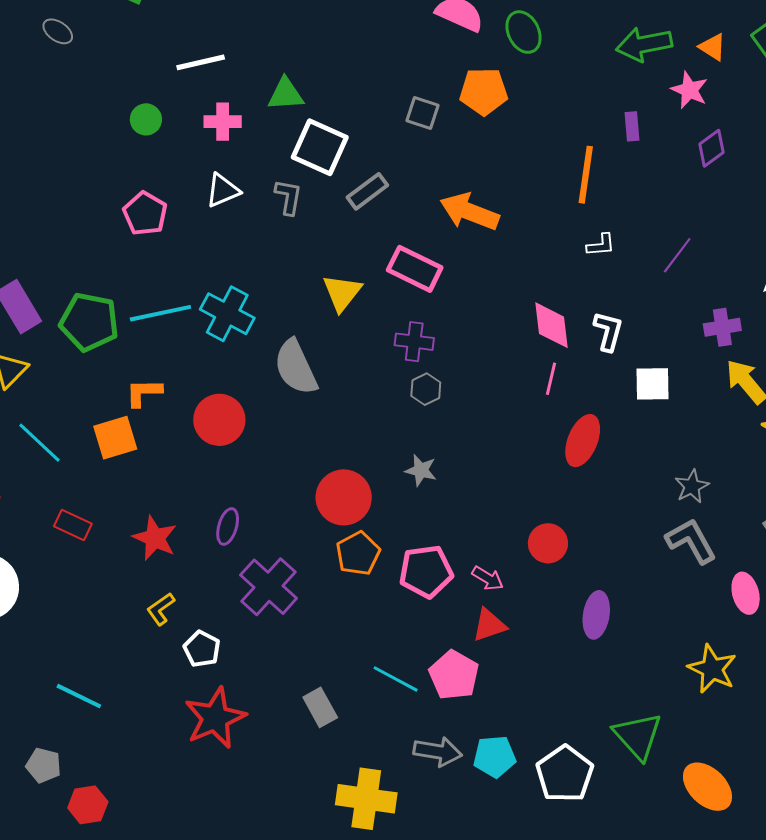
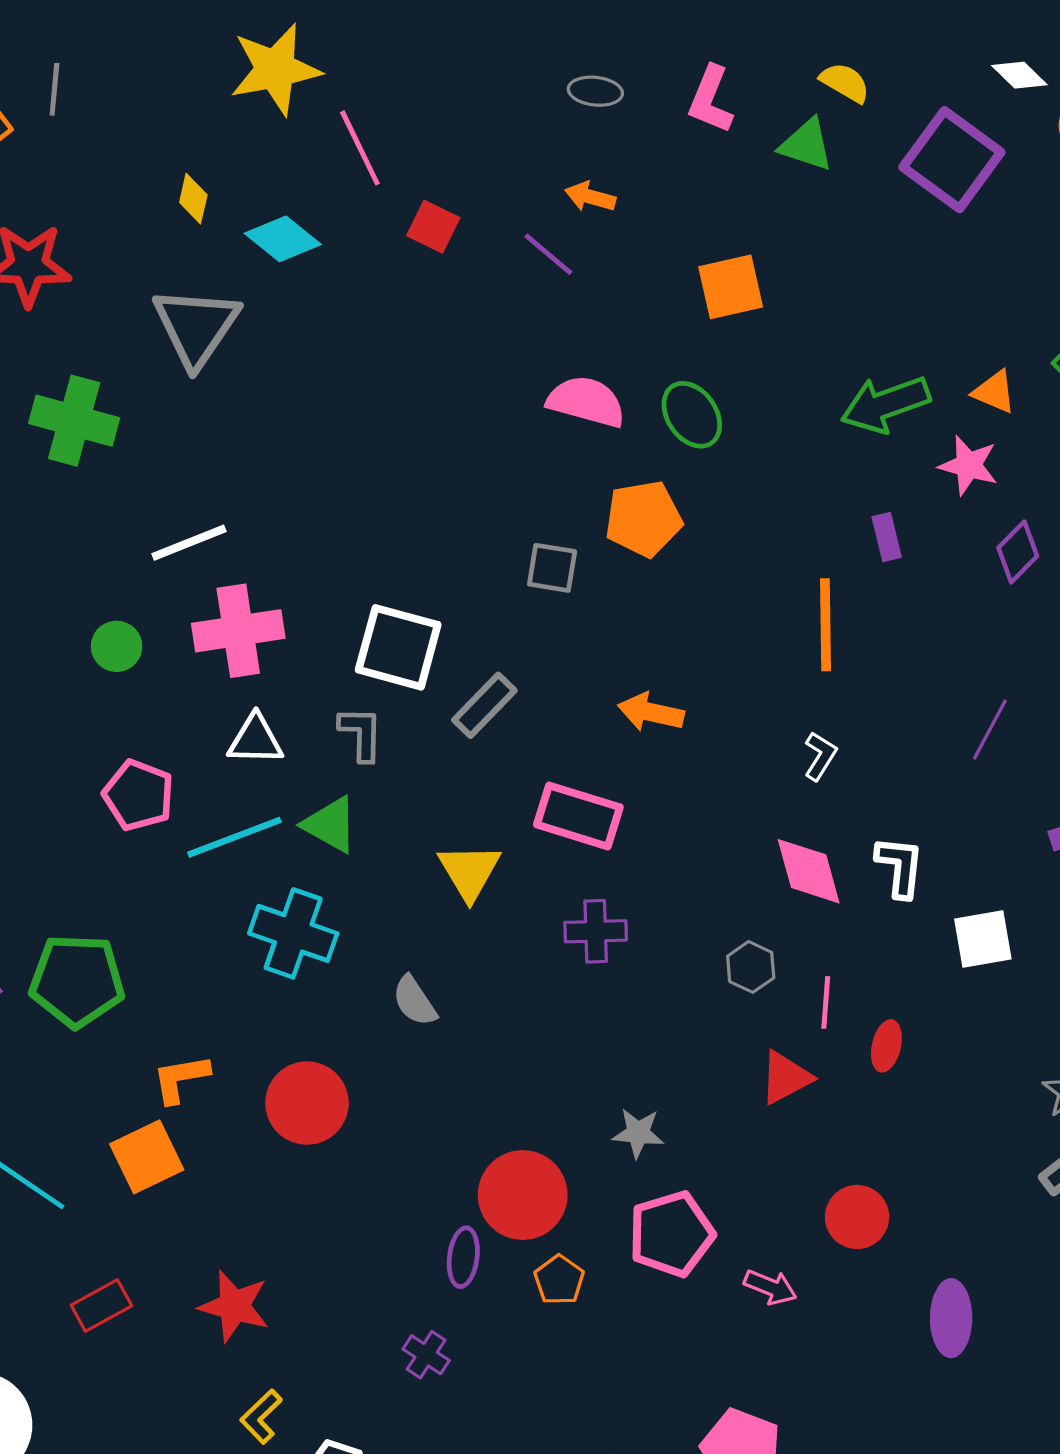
green triangle: (286, 94) -> (330, 825), moved, turned 42
pink cross: (223, 122) -> (238, 631), size x1.5
white triangle: (223, 190) -> (255, 740), turned 33
orange arrow: (469, 212) -> (651, 712), size x0.7
white L-shape: (601, 245) -> (820, 756), moved, turned -44
cyan line: (160, 313) -> (234, 837), moved
gray semicircle: (296, 367) -> (415, 1001), size x0.6
pink line: (551, 379) -> (826, 1002), moved
gray hexagon: (426, 389) -> (751, 967), moved
red ellipse: (583, 441) -> (886, 1046), size x0.6
red rectangle: (73, 525) -> (101, 1306), turned -45
purple ellipse: (228, 526) -> (463, 1257), moved
orange pentagon: (358, 553) -> (559, 1280), size x0.7
pink pentagon: (426, 571) -> (671, 1234), moved
purple cross: (269, 587) -> (426, 1355), size x0.5
red triangle: (489, 625) -> (785, 1078), moved

